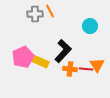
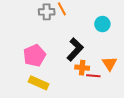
yellow rectangle: (39, 61) -> (39, 83), moved
red line: (86, 69) -> (93, 76), moved

